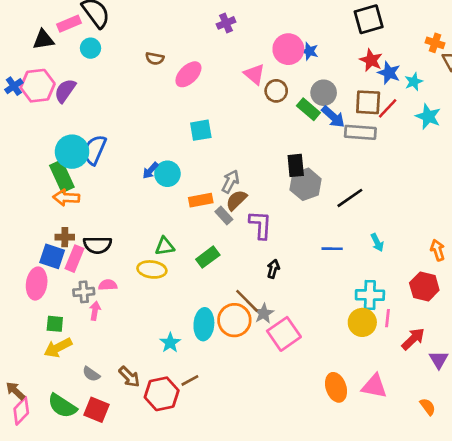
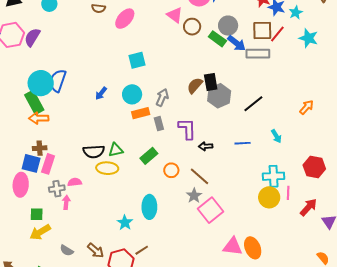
cyan circle: (167, 174) -> (132, 94), moved
brown semicircle: (236, 200) -> (195, 86), moved
gray rectangle: (224, 215) -> (159, 124), turned 32
black semicircle: (97, 245) -> (94, 152), moved
orange arrow: (438, 250) -> (307, 107), moved, turned 63
black arrow: (273, 269) -> (206, 146), moved, turned -104
brown line: (247, 301) -> (200, 176), moved
orange circle: (234, 320) -> (171, 170), moved, size x0.6
pink triangle: (374, 386) -> (233, 246), moved

